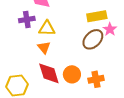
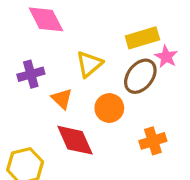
purple cross: (27, 19) -> (31, 74), moved
yellow triangle: (47, 28) -> (89, 64), moved, turned -36
orange circle: (72, 74) -> (109, 108), moved

